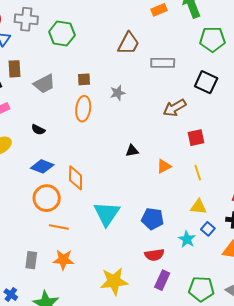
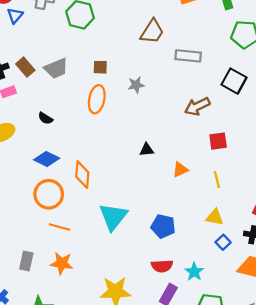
brown rectangle: (14, 69) -> (25, 67), moved, turned -42
cyan star: (187, 239) -> (194, 272), moved

